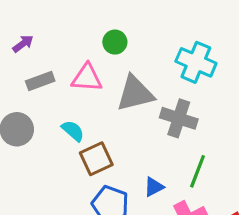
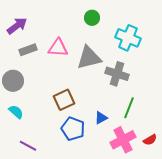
green circle: (115, 42) -> (92, 18), moved
purple arrow: (23, 44) -> (17, 26), size x1.5
cyan semicircle: (73, 131) -> (16, 112), moved

